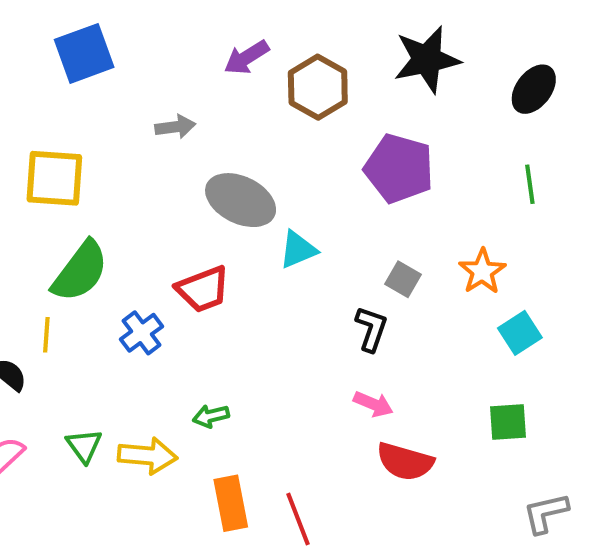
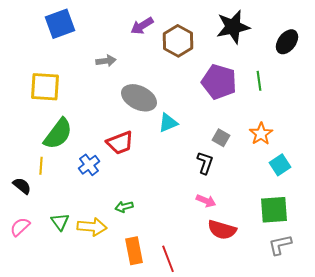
green line: (530, 184) -> (259, 81), moved
green square: (508, 422) -> (274, 210), size x1.4
gray L-shape: (546, 513) -> (280, 245), moved

